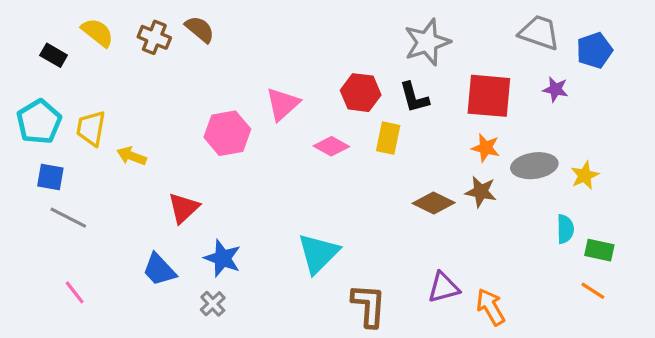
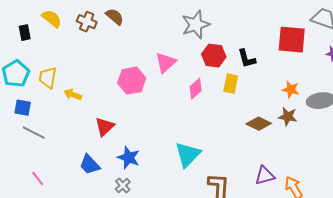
gray star: (427, 42) -> (196, 25), moved
black rectangle: (54, 55) -> (25, 33), turned 49
red square: (489, 96) -> (292, 40), moved
pink diamond: (331, 146) -> (196, 89), turned -70

